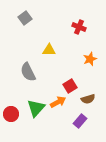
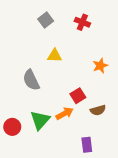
gray square: (25, 18) -> (46, 20), moved
red cross: (79, 27) -> (82, 22), moved
purple rectangle: (80, 121) -> (87, 145), moved, turned -48

